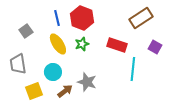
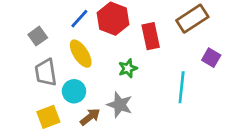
blue line: (57, 18) -> (79, 19), turned 56
green star: (82, 44) -> (128, 68), moved
red rectangle: (117, 45) -> (151, 36), moved, turned 60
gray trapezoid: (18, 64) -> (46, 72), moved

